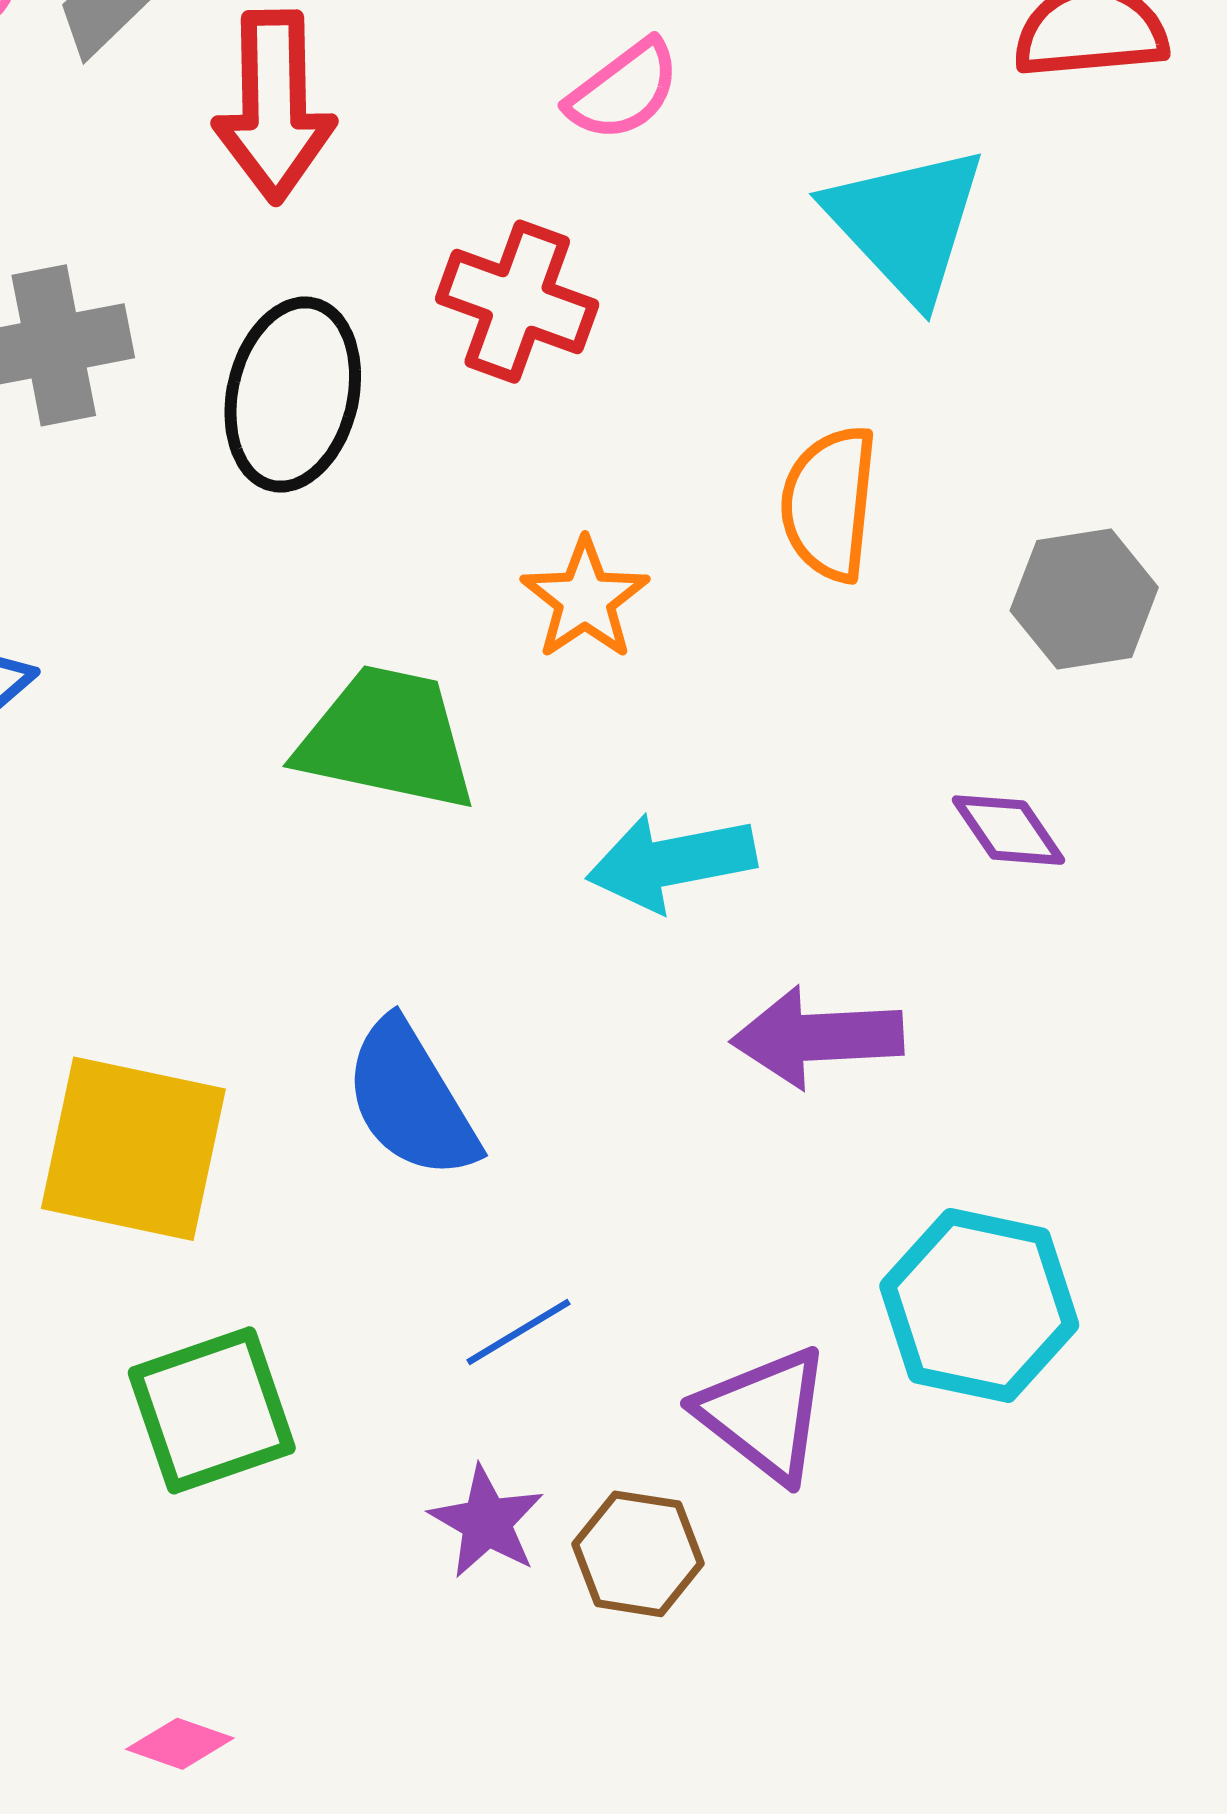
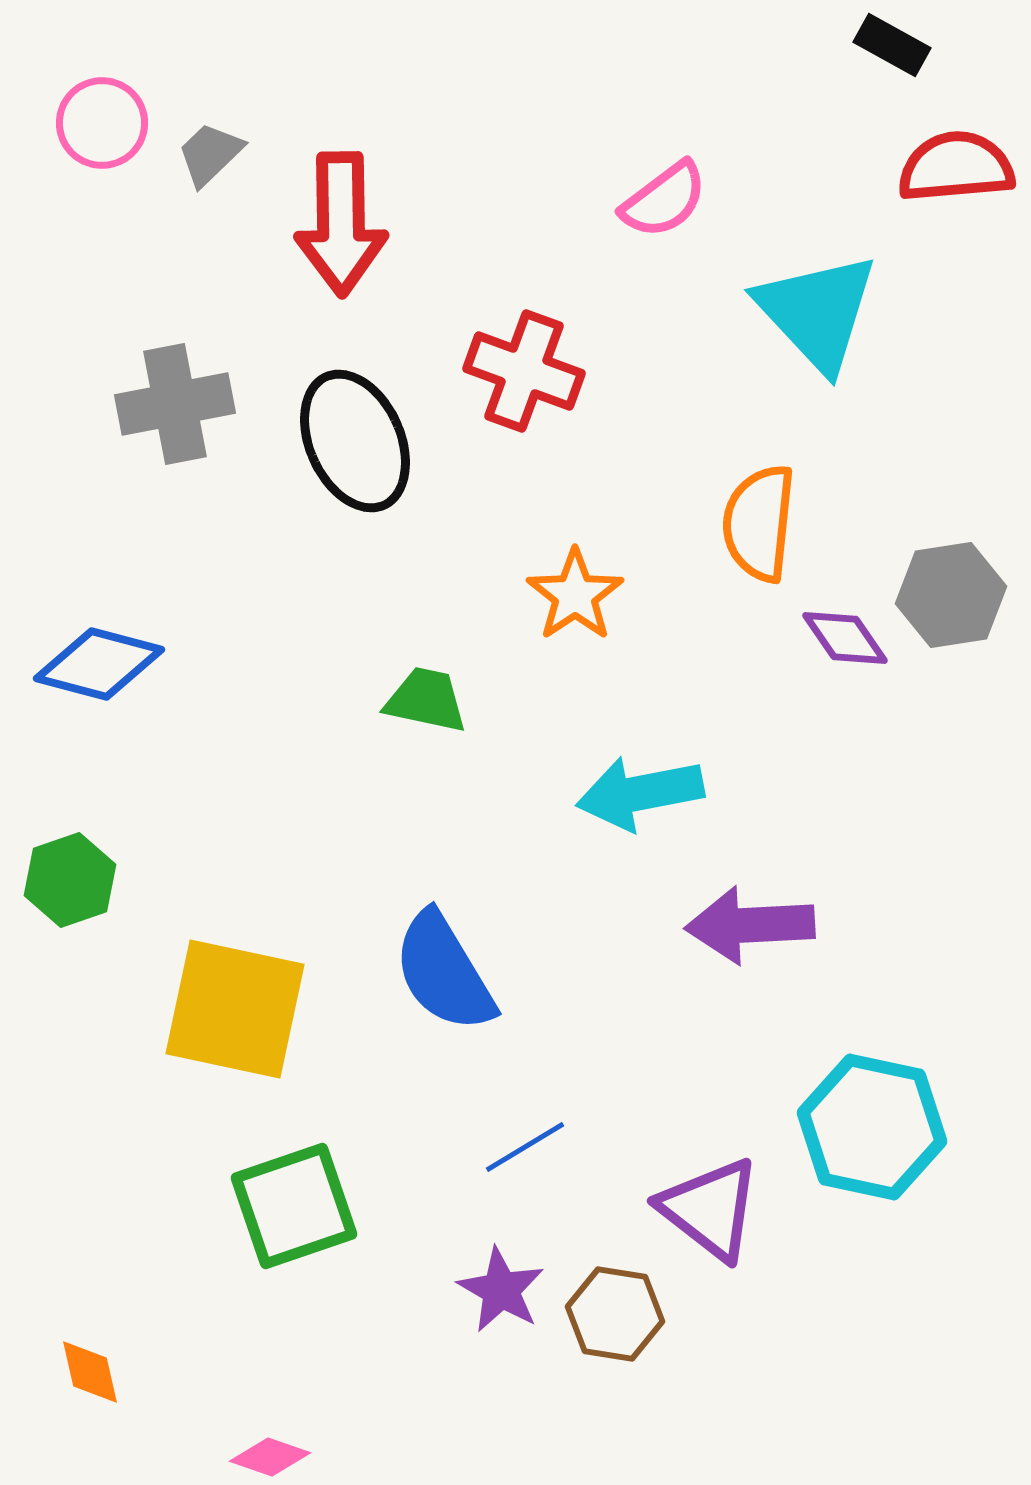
pink semicircle: (623, 90) -> (664, 200), moved
black ellipse: (293, 395) -> (355, 441), turned -37
green trapezoid: (387, 738) -> (426, 700), size x0.6
purple diamond: (1008, 830) -> (845, 638), moved

